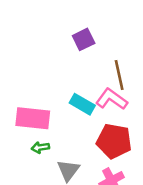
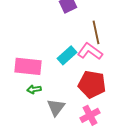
cyan rectangle: (82, 104) -> (67, 55), turned -72

